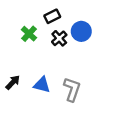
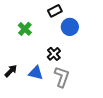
black rectangle: (52, 16) -> (55, 11), moved
black cross: (59, 38) -> (54, 54), moved

